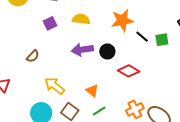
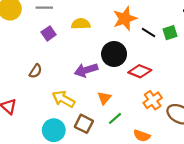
purple arrow: (82, 50) -> (86, 70), moved
black circle: (107, 51) -> (114, 54), size x1.5
orange triangle: (92, 91) -> (104, 98), turned 40
orange cross: (135, 109) -> (153, 100), moved

